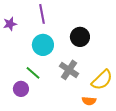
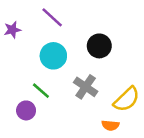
purple line: (42, 14) -> (52, 17), turned -36

